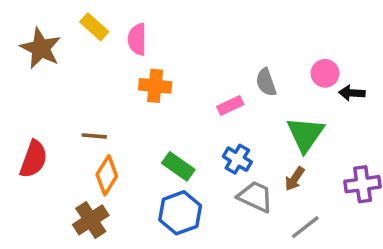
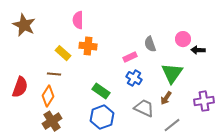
yellow rectangle: (94, 27) -> (63, 53), moved
blue cross: (237, 159) -> (134, 78), moved
orange diamond: (107, 175) -> (48, 96), moved

